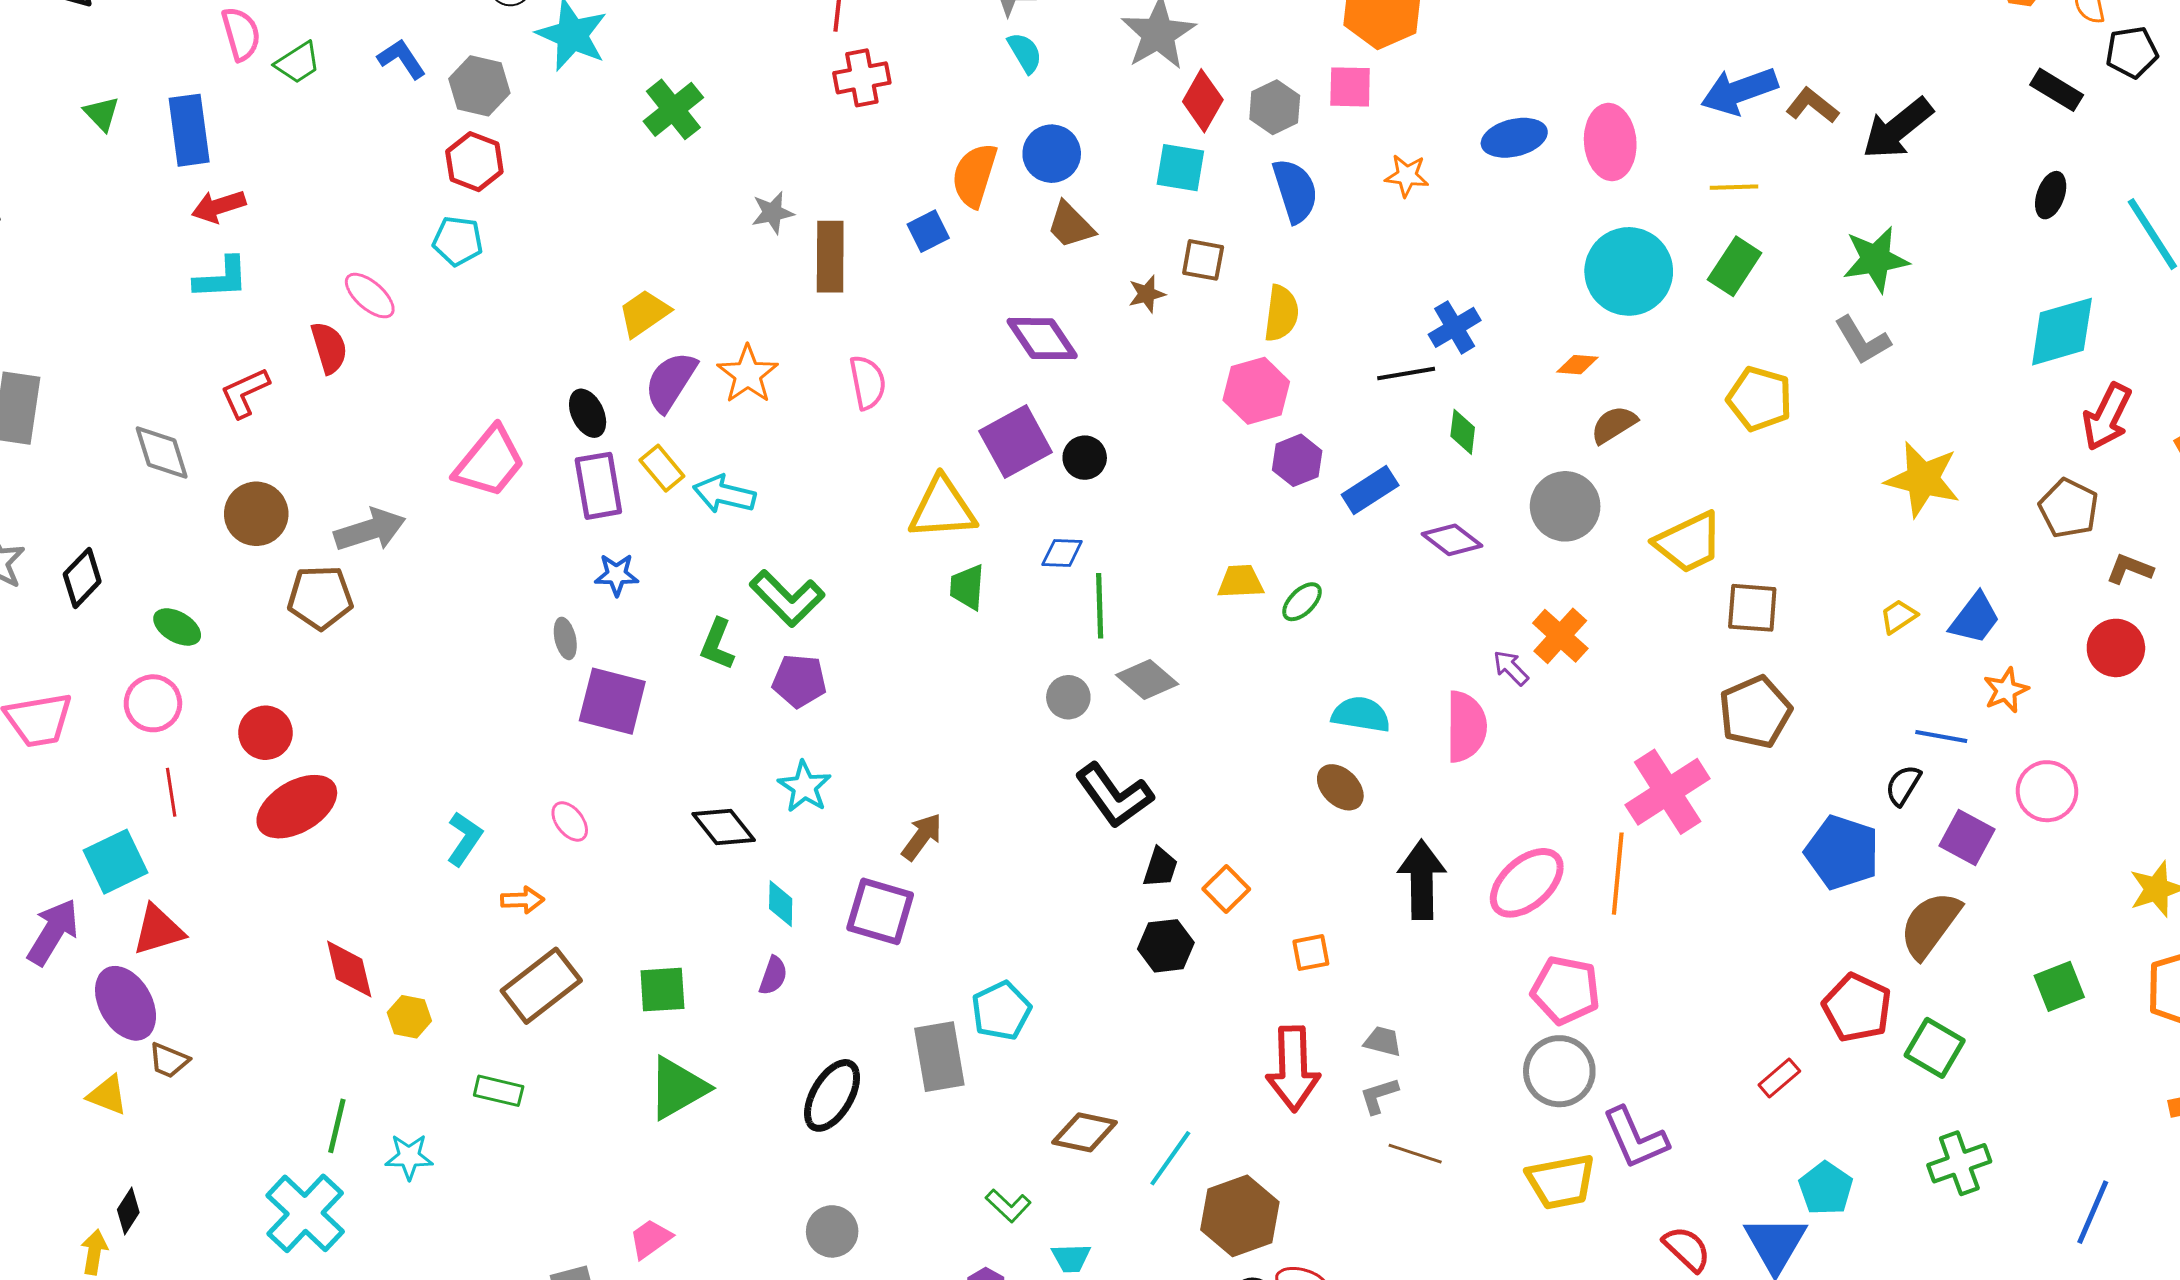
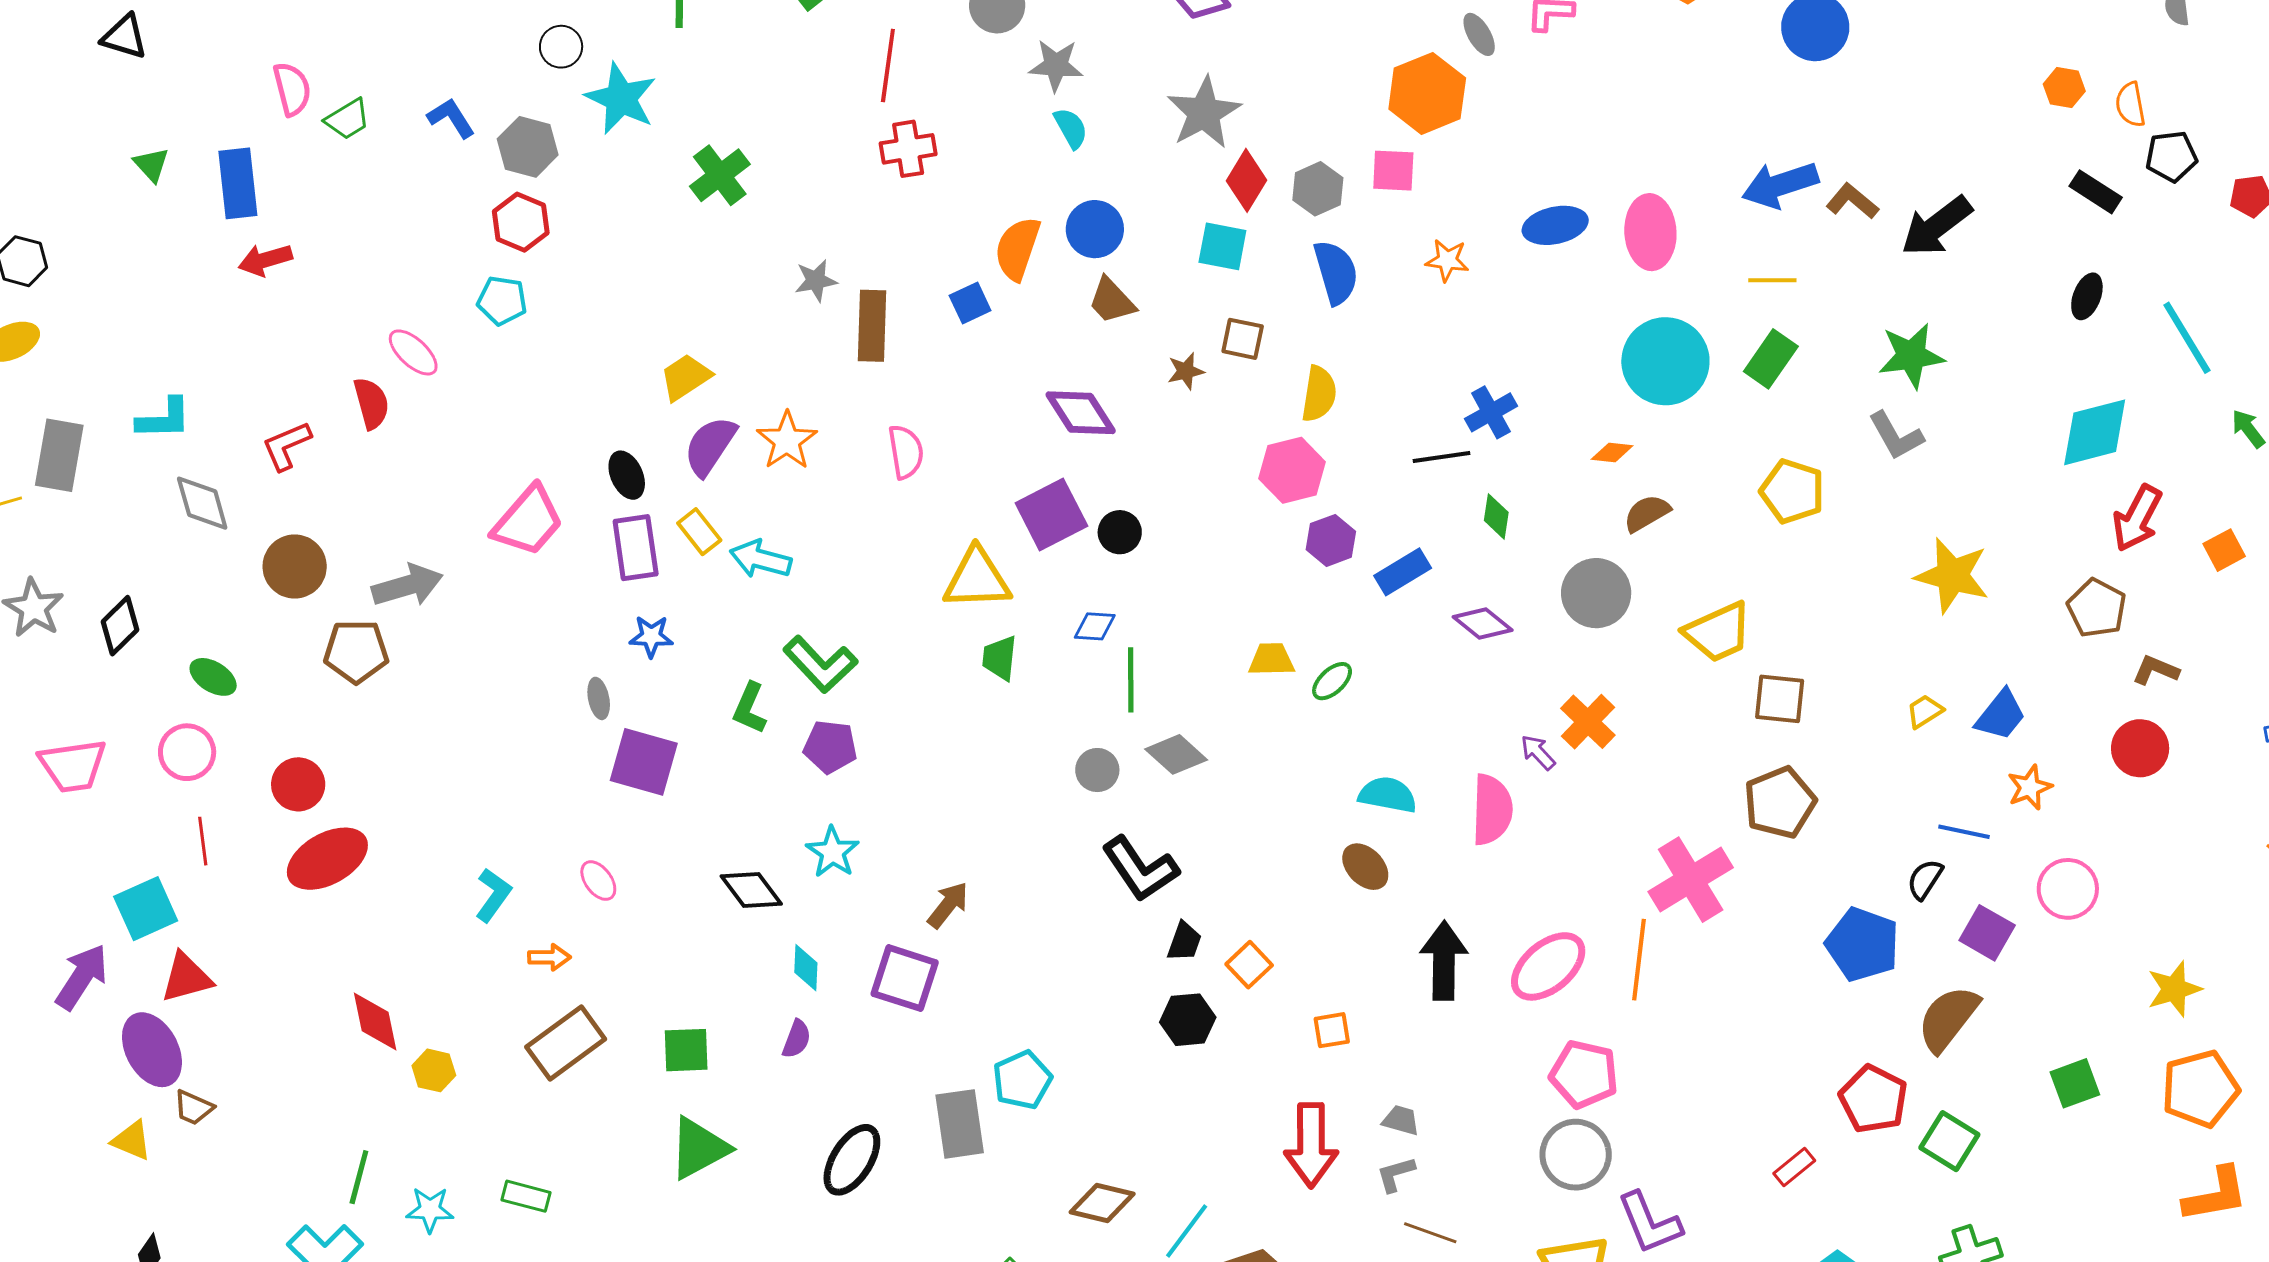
cyan L-shape: (221, 278) -> (164, 419), moved
green rectangle: (499, 1091) -> (526, 1196), moved

